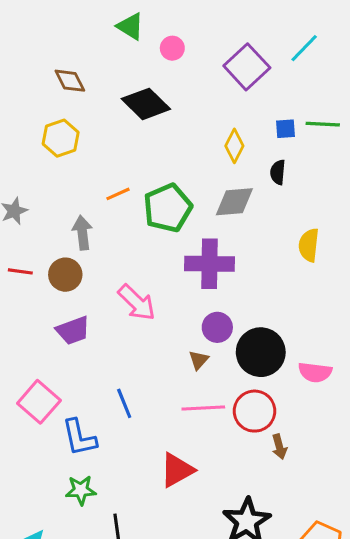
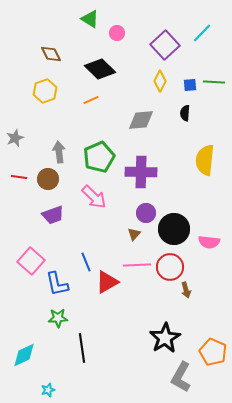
yellow diamond: (234, 146) -> (160, 81), moved
orange line: (118, 194) -> (91, 100), moved
gray diamond: (234, 202) -> (141, 120), moved
green pentagon: (168, 208) -> (99, 157), moved
yellow semicircle: (309, 245) -> (205, 160), size x1.4
red triangle: (177, 470) -> (107, 282), moved

